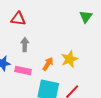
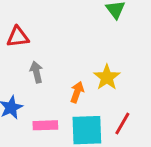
pink rectangle: (23, 70) -> (45, 125), moved

